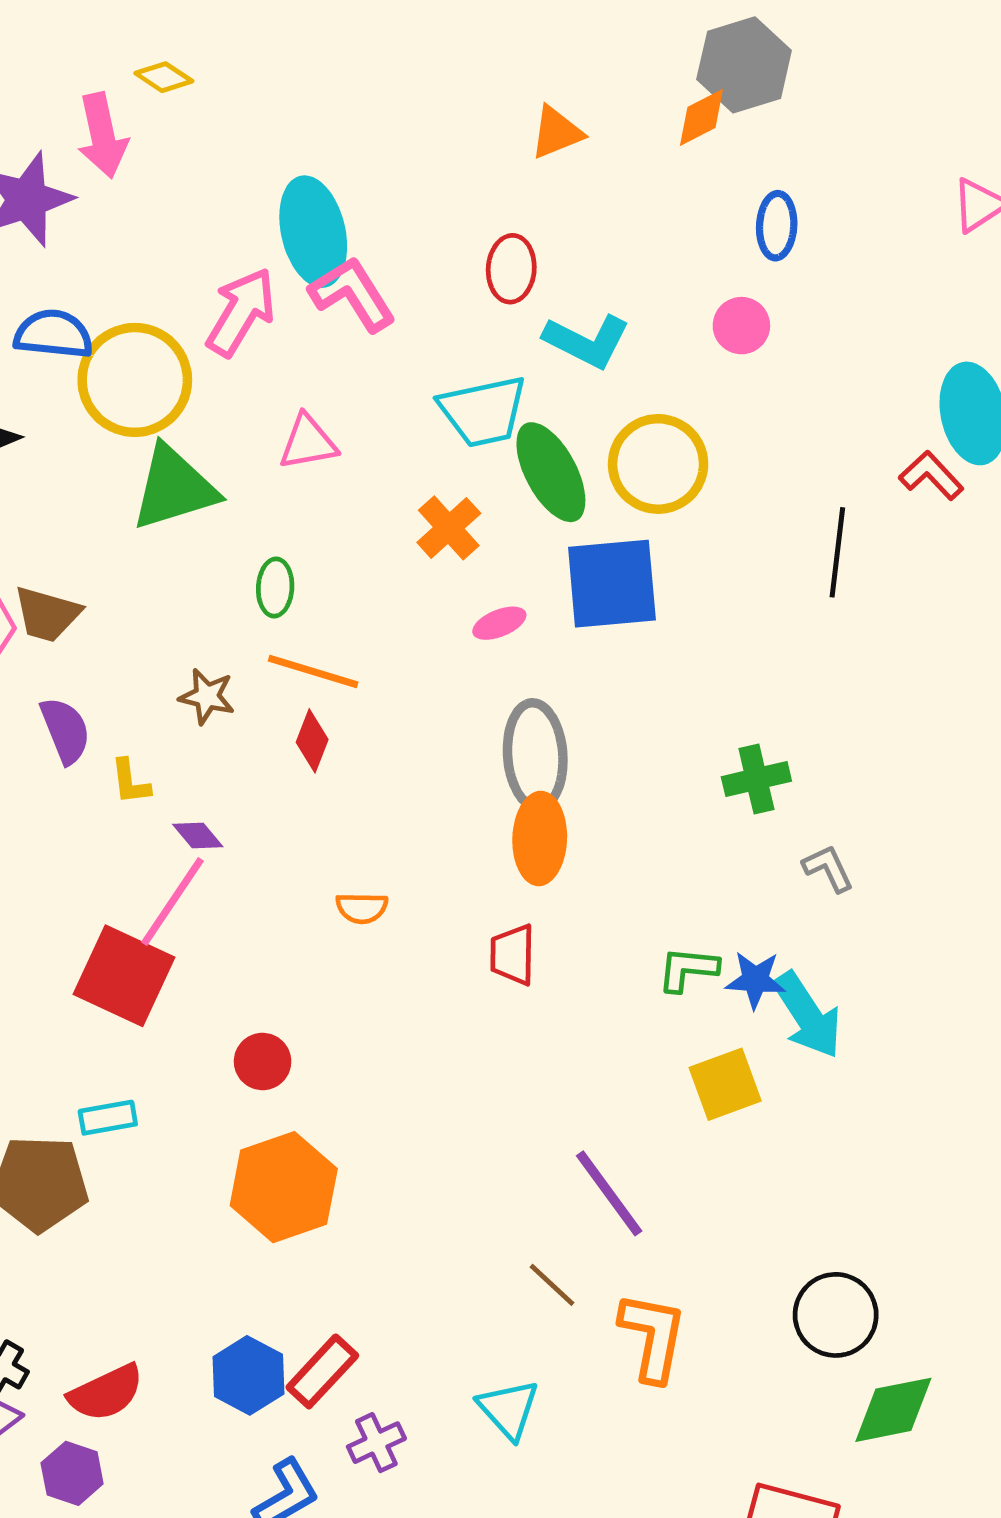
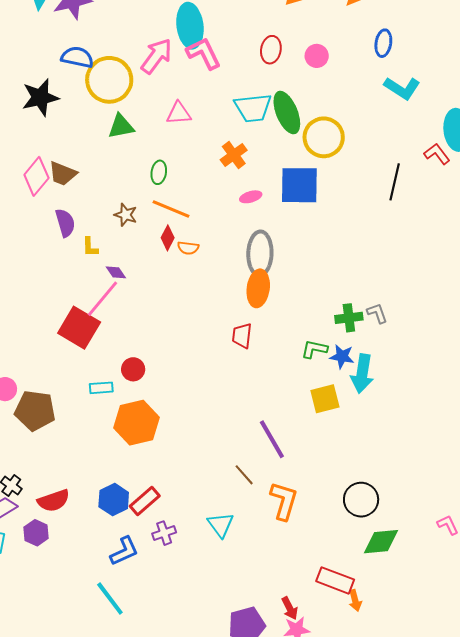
pink circle: (741, 326) -> (317, 56), moved
cyan L-shape: (587, 341) -> (402, 88), moved
green ellipse: (551, 472) -> (287, 113), moved
green triangle: (174, 488) -> (121, 126), size x0.7
green cross: (756, 779) -> (349, 318), moved
orange semicircle: (362, 908) -> (188, 248), moved
cyan arrow: (807, 1015) -> (362, 374), turned 36
cyan rectangle: (108, 1118) -> (101, 388), moved

